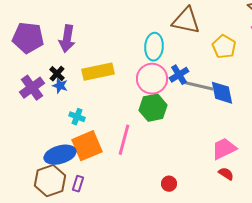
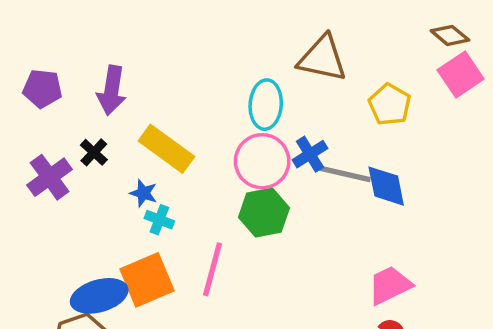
purple pentagon: (28, 38) -> (42, 89), size x0.7
yellow rectangle: (98, 72) -> (166, 149), turned 48
blue star: (60, 86) -> (143, 193), moved
cyan cross: (77, 117) -> (159, 220), moved

